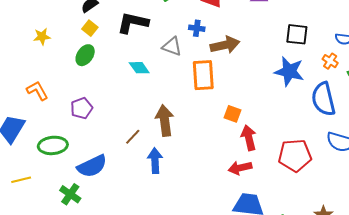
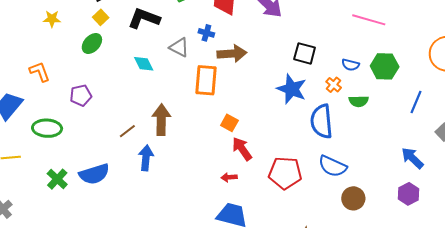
red arrow: (249, 138) -> (242, 149), turned -30
blue semicircle: (92, 166) -> (94, 174), moved
red arrow: (240, 168) -> (229, 177), size x0.7

